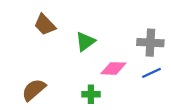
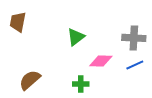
brown trapezoid: (45, 25) -> (18, 22), moved, turned 55

